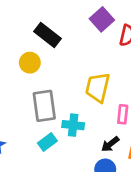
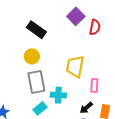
yellow circle: (30, 63) -> (32, 56), moved

